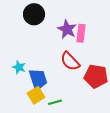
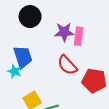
purple star: (67, 29) -> (64, 32), turned -30
blue trapezoid: (38, 79) -> (23, 57), moved

